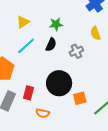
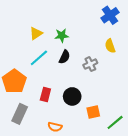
green star: (56, 24) -> (62, 35), moved
black circle: (59, 83) -> (72, 96), size x0.7
red rectangle: (29, 93) -> (45, 94), moved

